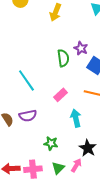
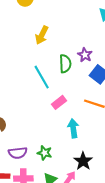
yellow arrow: (55, 12) -> (42, 35), moved
cyan line: (26, 80) -> (42, 77), moved
purple semicircle: (28, 116) -> (18, 153), moved

